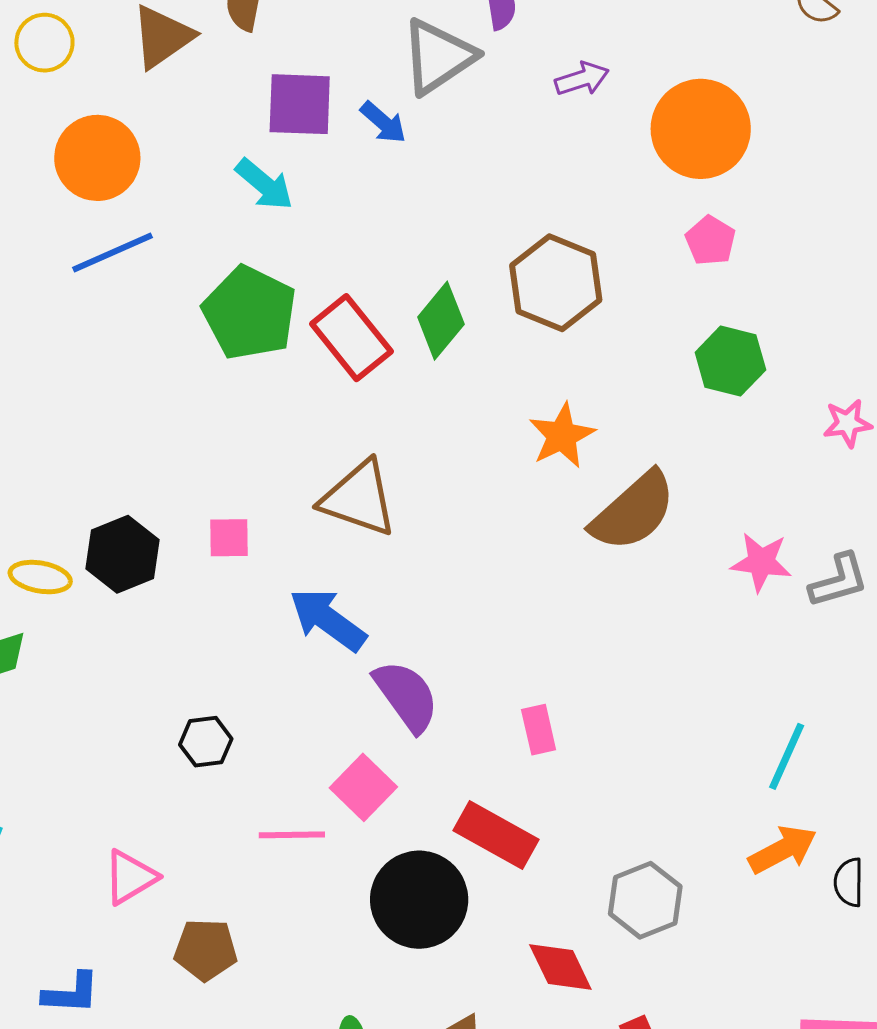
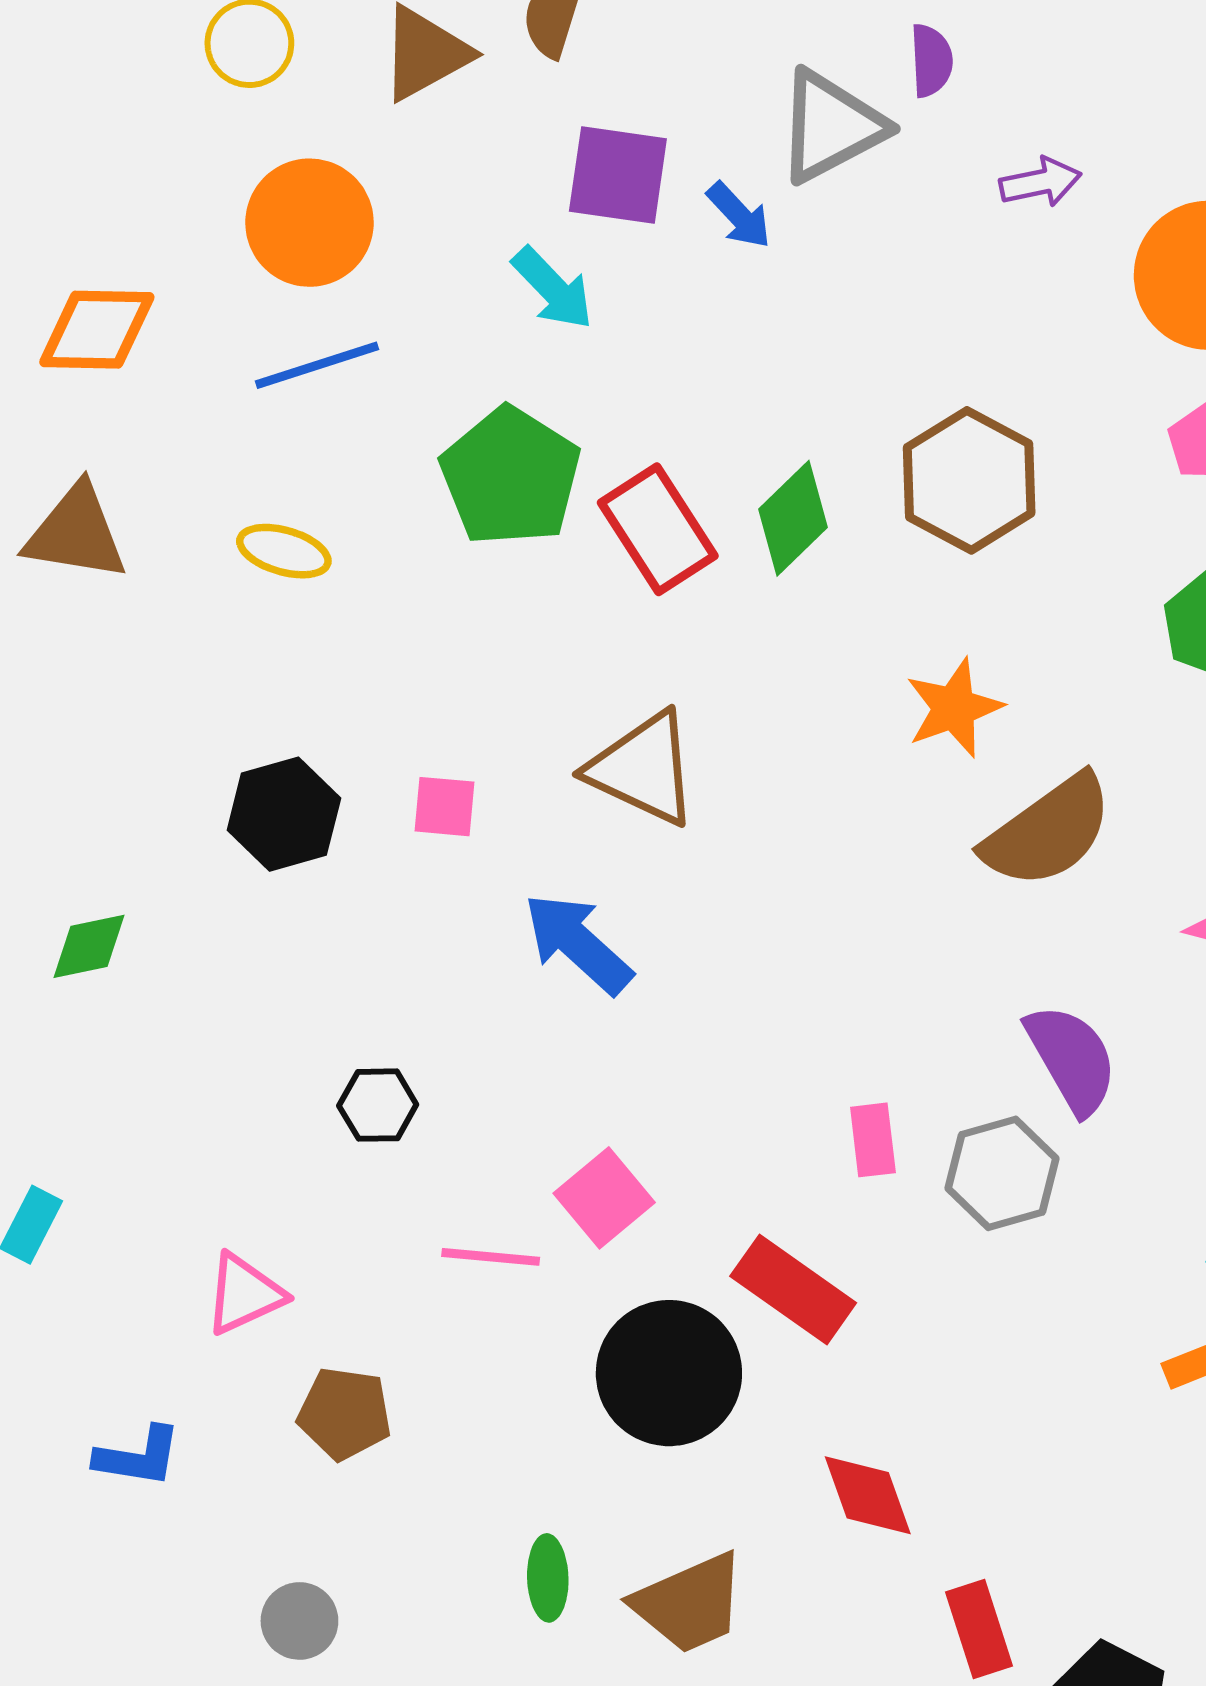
yellow ellipse: (40, 577) -> (284, 551), moved
purple semicircle: (406, 696) -> (1072, 1059), moved
gray hexagon: (645, 900) -> (1002, 1173), moved

